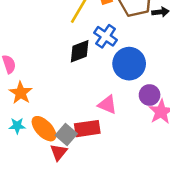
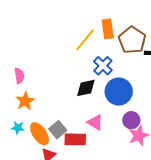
black diamond: (80, 51) -> (86, 88), moved
gray square: (66, 135) -> (58, 130), moved

